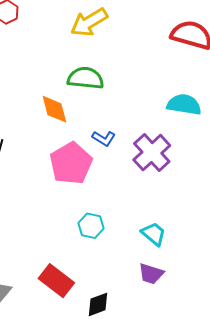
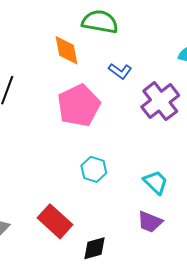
blue L-shape: (104, 138) -> (120, 71), moved

